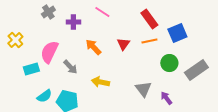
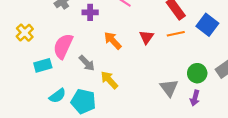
blue square: (177, 33) -> (207, 25), turned -30
green circle: (169, 63) -> (197, 73), moved
yellow arrow: (100, 82) -> (109, 80), moved, turned 36
purple arrow: (166, 98) -> (195, 98), turned -128

